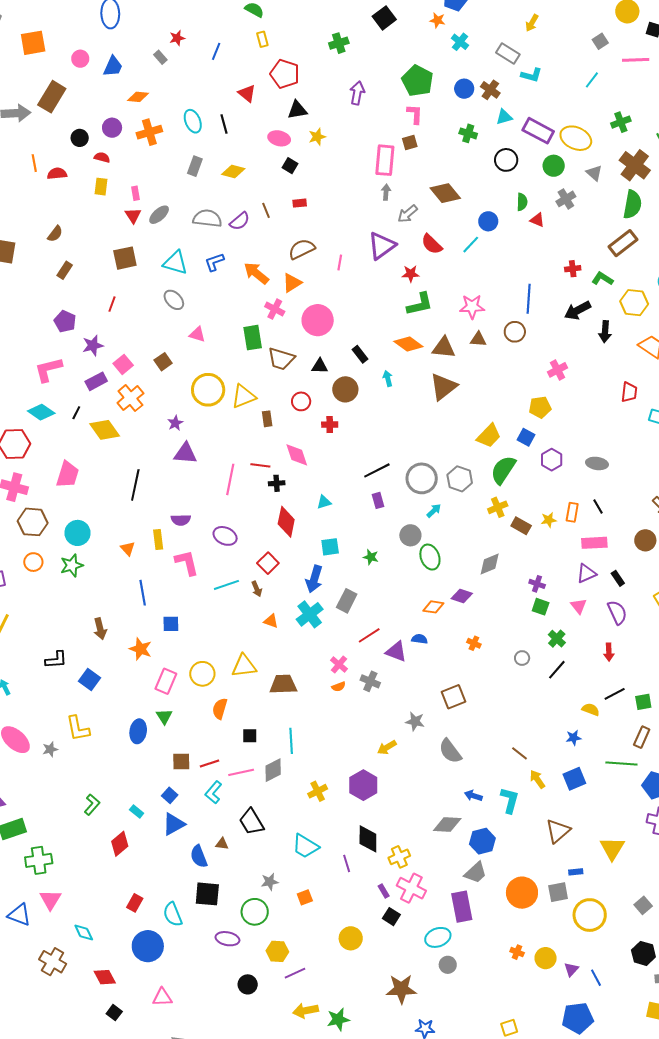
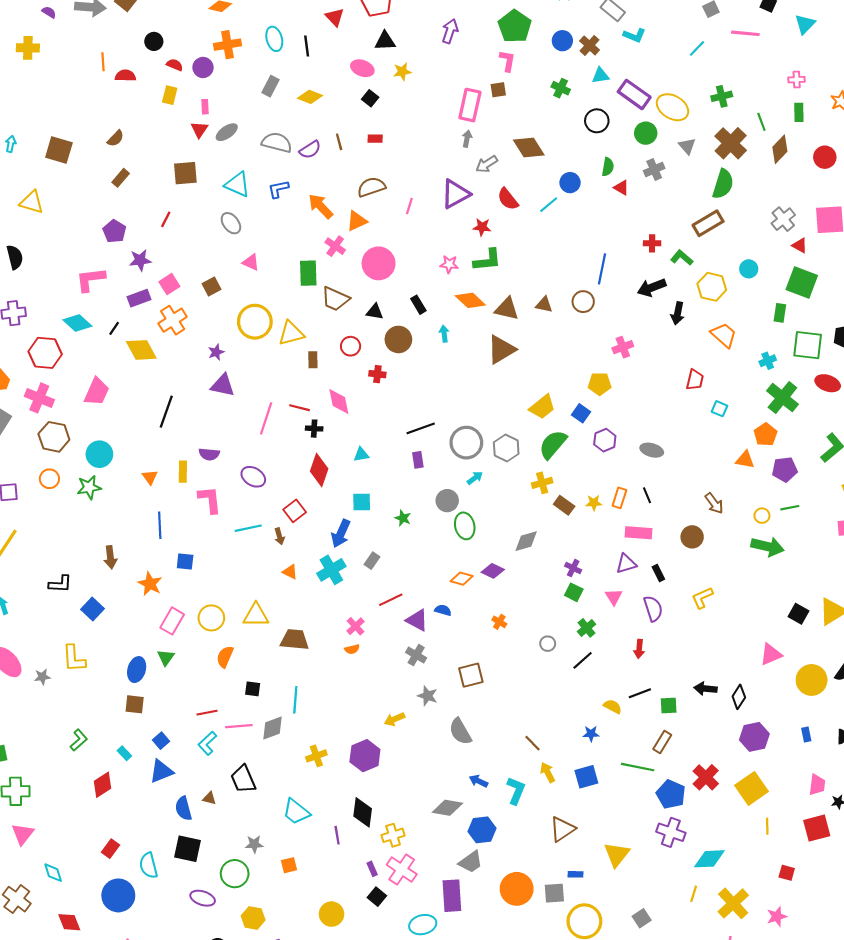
purple circle: (112, 128) -> (203, 67), moved
pink star: (472, 307) -> (449, 264), moved, size x0.7
gray rectangle: (347, 601) -> (372, 561), size x0.7
gray cross: (370, 681) -> (416, 655), moved
brown square: (181, 761) -> (135, 704), moved

